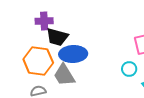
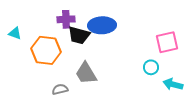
blue ellipse: (73, 54) -> (102, 25), moved
orange hexagon: (38, 61) -> (46, 50), moved

